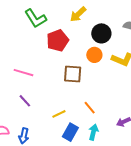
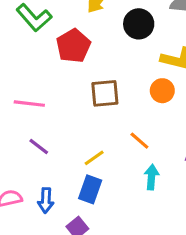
orange circle: (94, 55) -> (162, 91), moved
blue rectangle: (70, 132) -> (90, 189), moved

